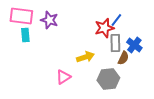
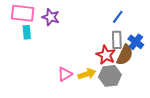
red star: (104, 28) -> (106, 55), moved, turned -30
yellow arrow: (85, 57) -> (87, 74), moved
brown semicircle: (123, 58) -> (125, 55), size x1.5

